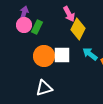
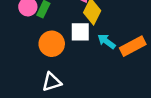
white square: (62, 55) -> (80, 32), moved

